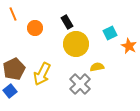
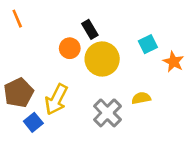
orange circle: (35, 28) -> (70, 48), moved
yellow semicircle: (97, 67) -> (141, 98), moved
blue square: (10, 91) -> (33, 122), moved

